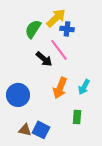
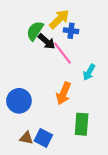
black arrow: (44, 59) -> (47, 41), moved
cyan arrow: (84, 87) -> (89, 72), moved
green rectangle: (77, 117) -> (82, 124), size x1.5

